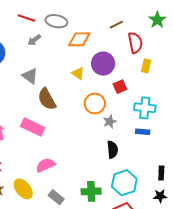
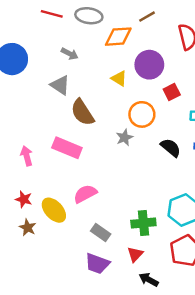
brown line: (116, 25) -> (147, 17), moved
gray arrow: (34, 40) -> (70, 54), moved, turned -112
gray star: (110, 122) -> (124, 138), moved
black semicircle: (112, 150) -> (171, 148), moved, turned -42
yellow ellipse: (23, 189) -> (54, 210), moved

